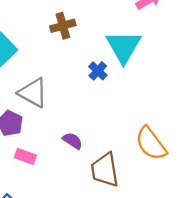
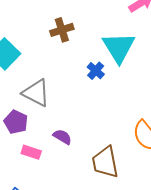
purple semicircle: (73, 141) -> (62, 137), moved

